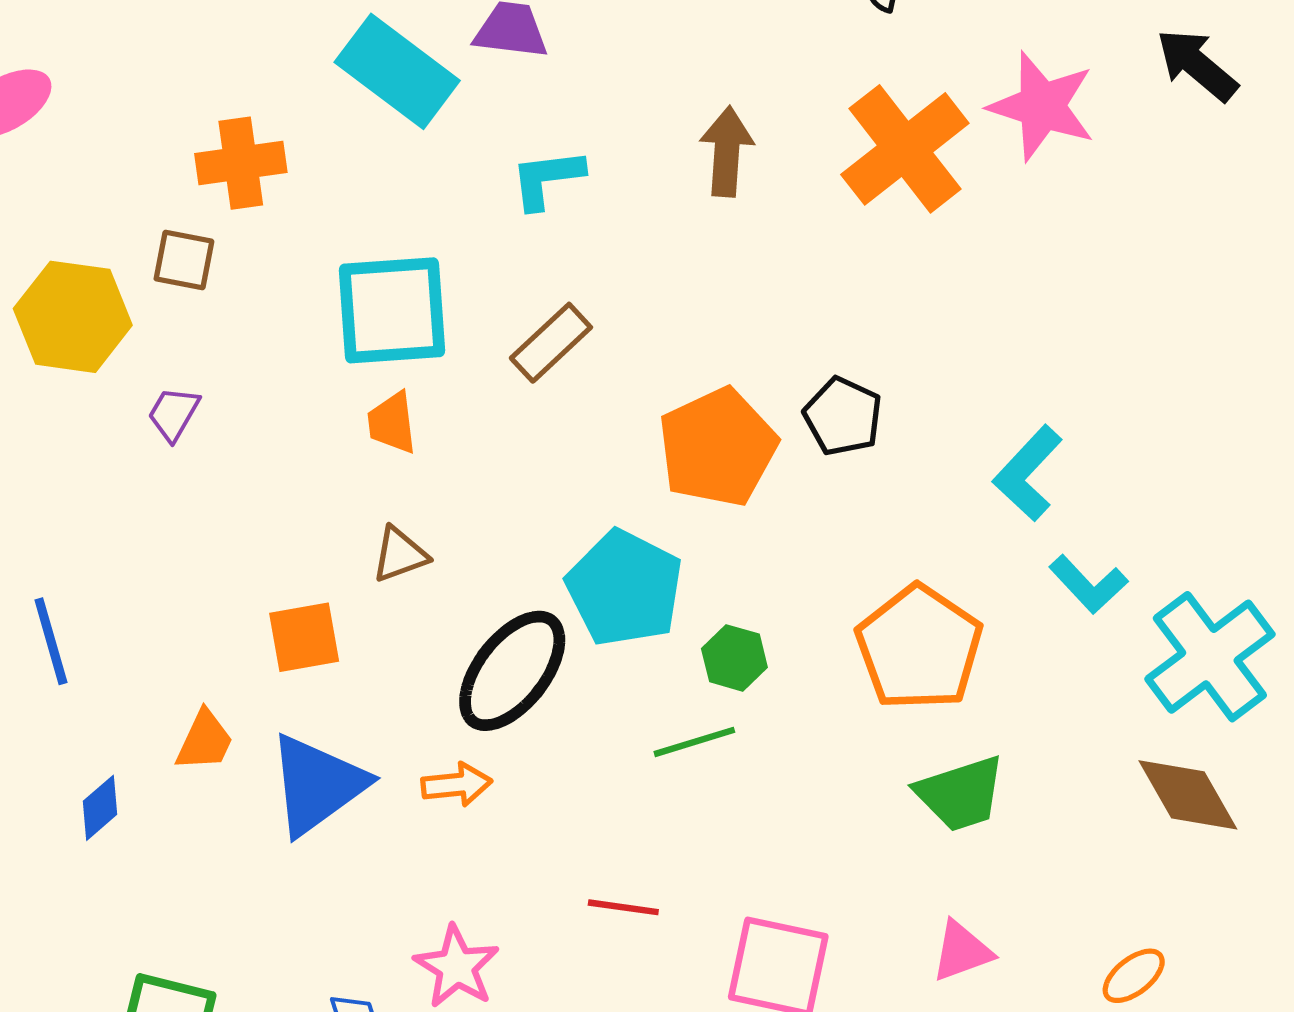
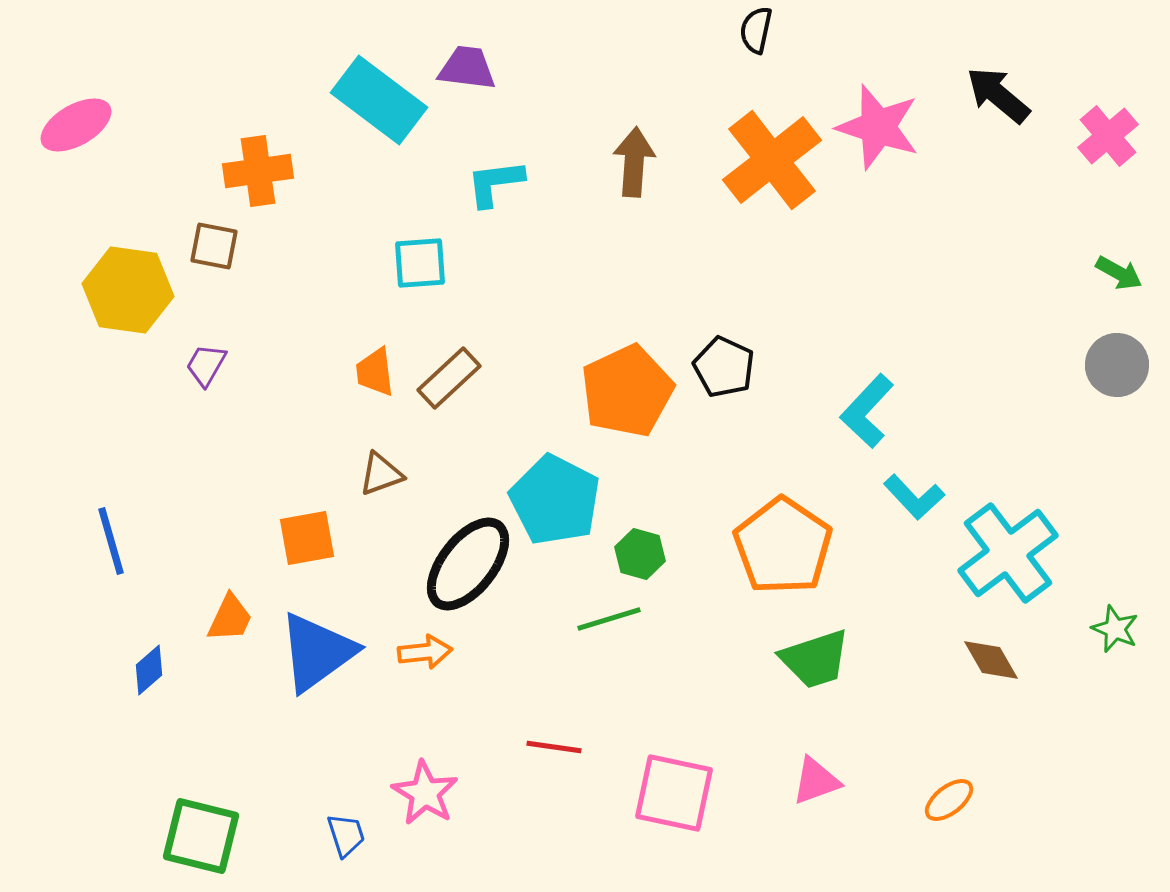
cyan square: (392, 310) -> (420, 263), moved, size x0.6
brown rectangle: (551, 343) -> (449, 378), moved
brown diamond: (1188, 795) -> (991, 660), size x0.7

